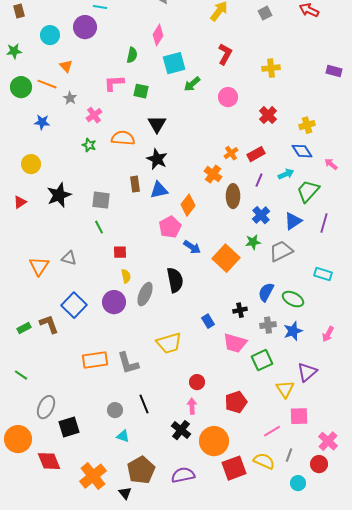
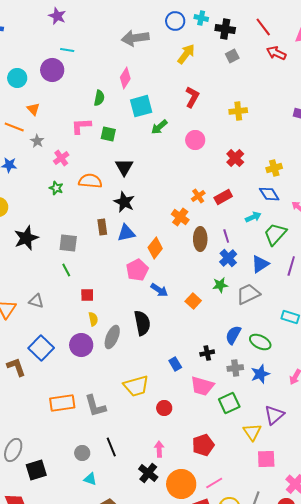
purple line: (259, 180) -> (226, 236), moved, turned -40
orange square: (226, 258) -> (193, 301), size x0.6
red circle: (197, 382) -> (164, 408), moved
pink line: (272, 431) -> (214, 483), moved

